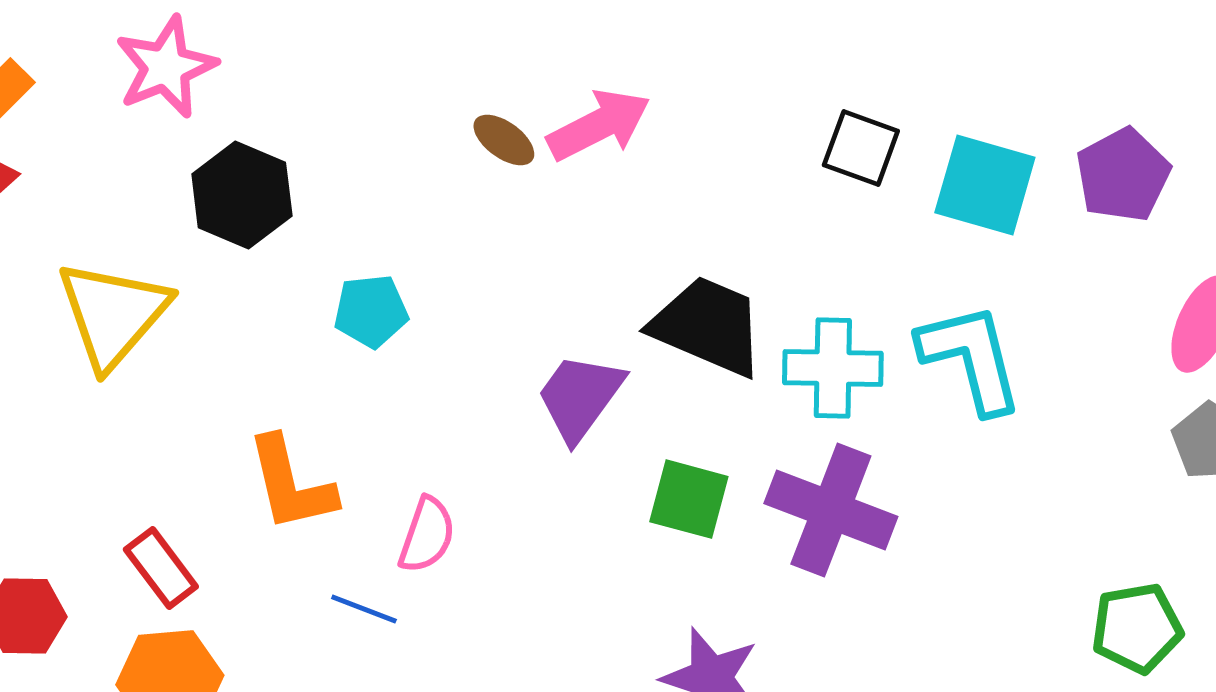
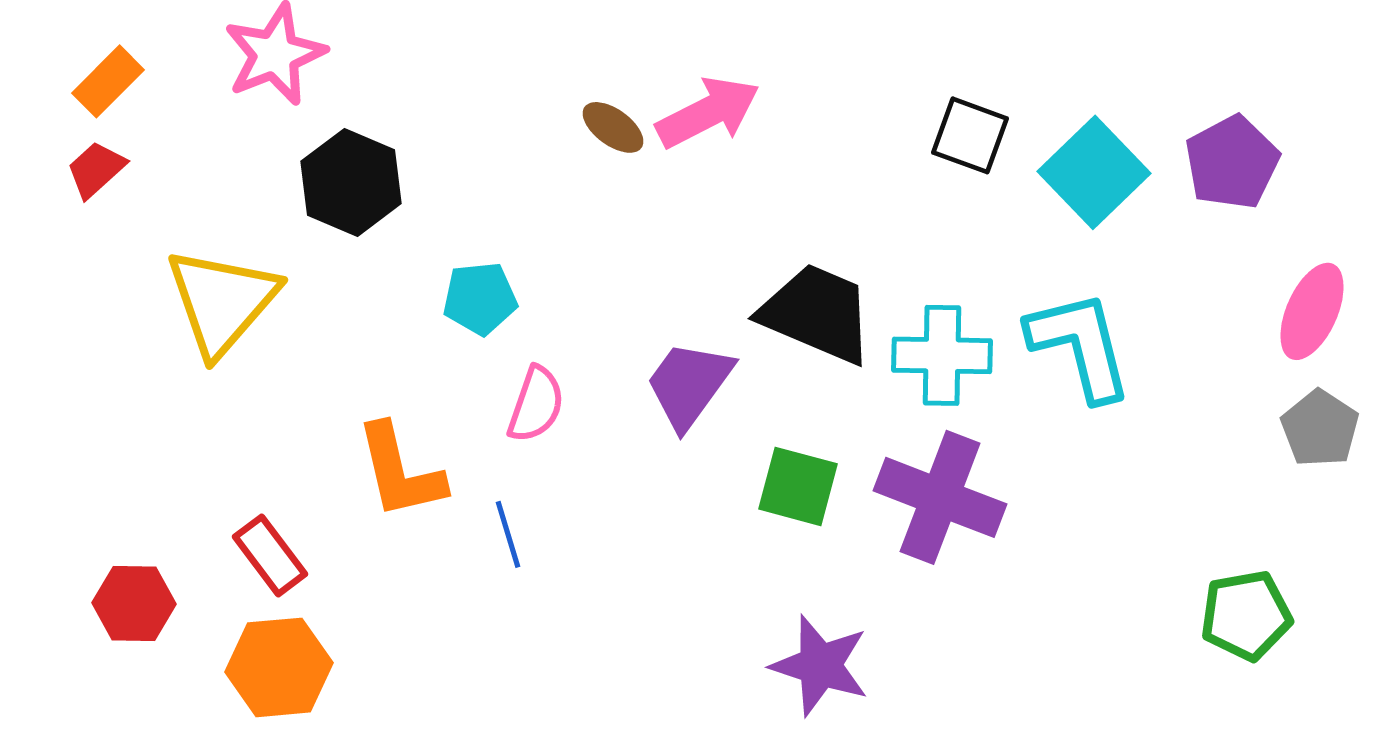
cyan square: (985, 185) -> (1094, 172), turned 30
pink semicircle: (427, 535) -> (536, 404), moved
blue line: (364, 609) -> (508, 534), moved, turned 52

